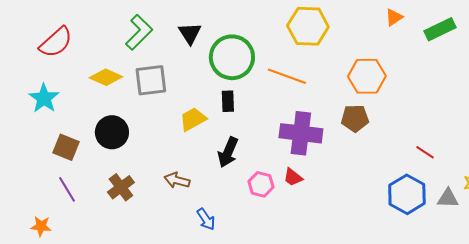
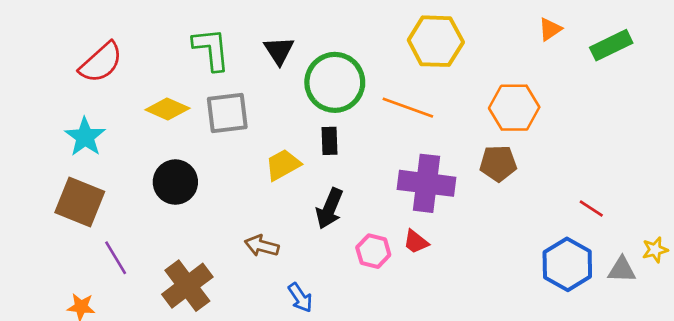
green L-shape: (139, 32) -> (211, 49), turned -51
brown square: (66, 147) -> (80, 202), moved, size x1.4
brown cross: (121, 187) -> (187, 286), moved, size x1.4

